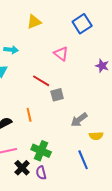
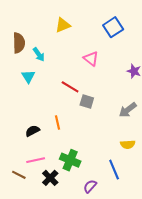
cyan arrow: (11, 50) -> (39, 54), turned 48
gray square: (57, 95) -> (87, 102), turned 32
gray arrow: (79, 120) -> (128, 110), moved
purple semicircle: (41, 173) -> (90, 186), moved, turned 56

